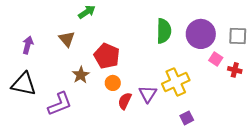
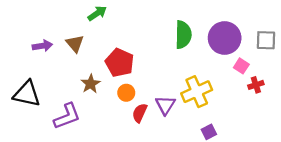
purple arrow: (28, 45) -> (42, 46), moved, turned 66
red cross: (235, 70) -> (256, 85), moved, turned -32

